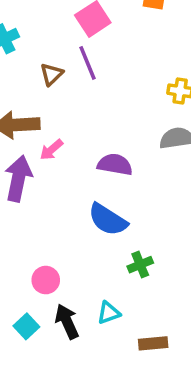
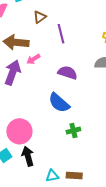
purple line: (87, 63) -> (61, 34), moved
pink circle: (46, 280) -> (19, 131), size x1.6
cyan triangle: (109, 313) -> (52, 176), moved

